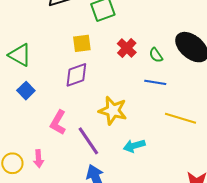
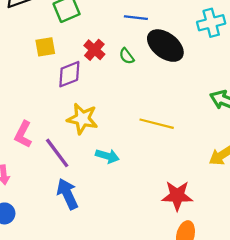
purple diamond: (76, 75) -> (69, 74), moved
blue line: (155, 82) -> (136, 18), moved
cyan arrow: (134, 146) -> (107, 156), turned -145

